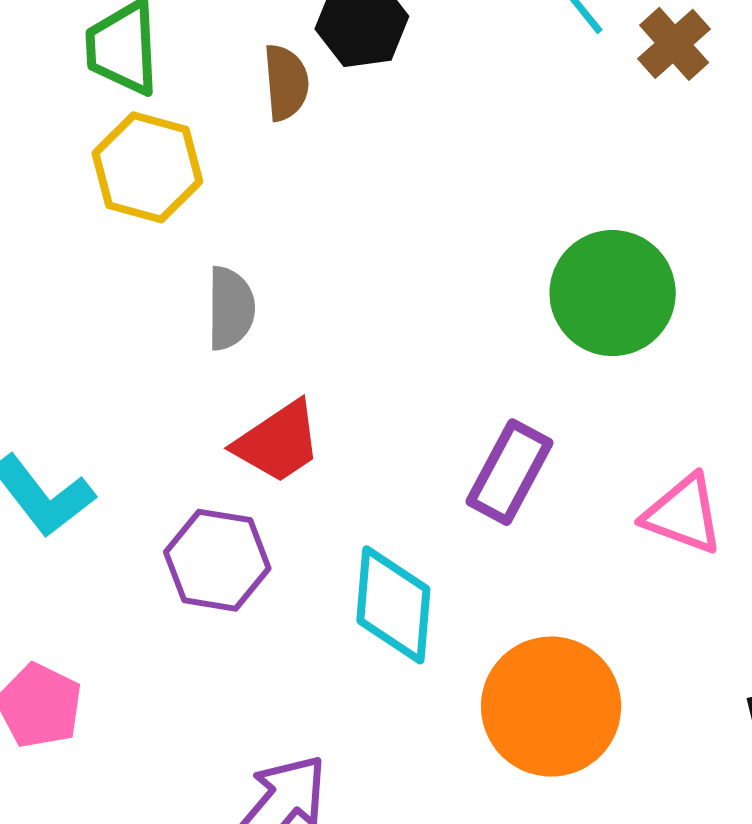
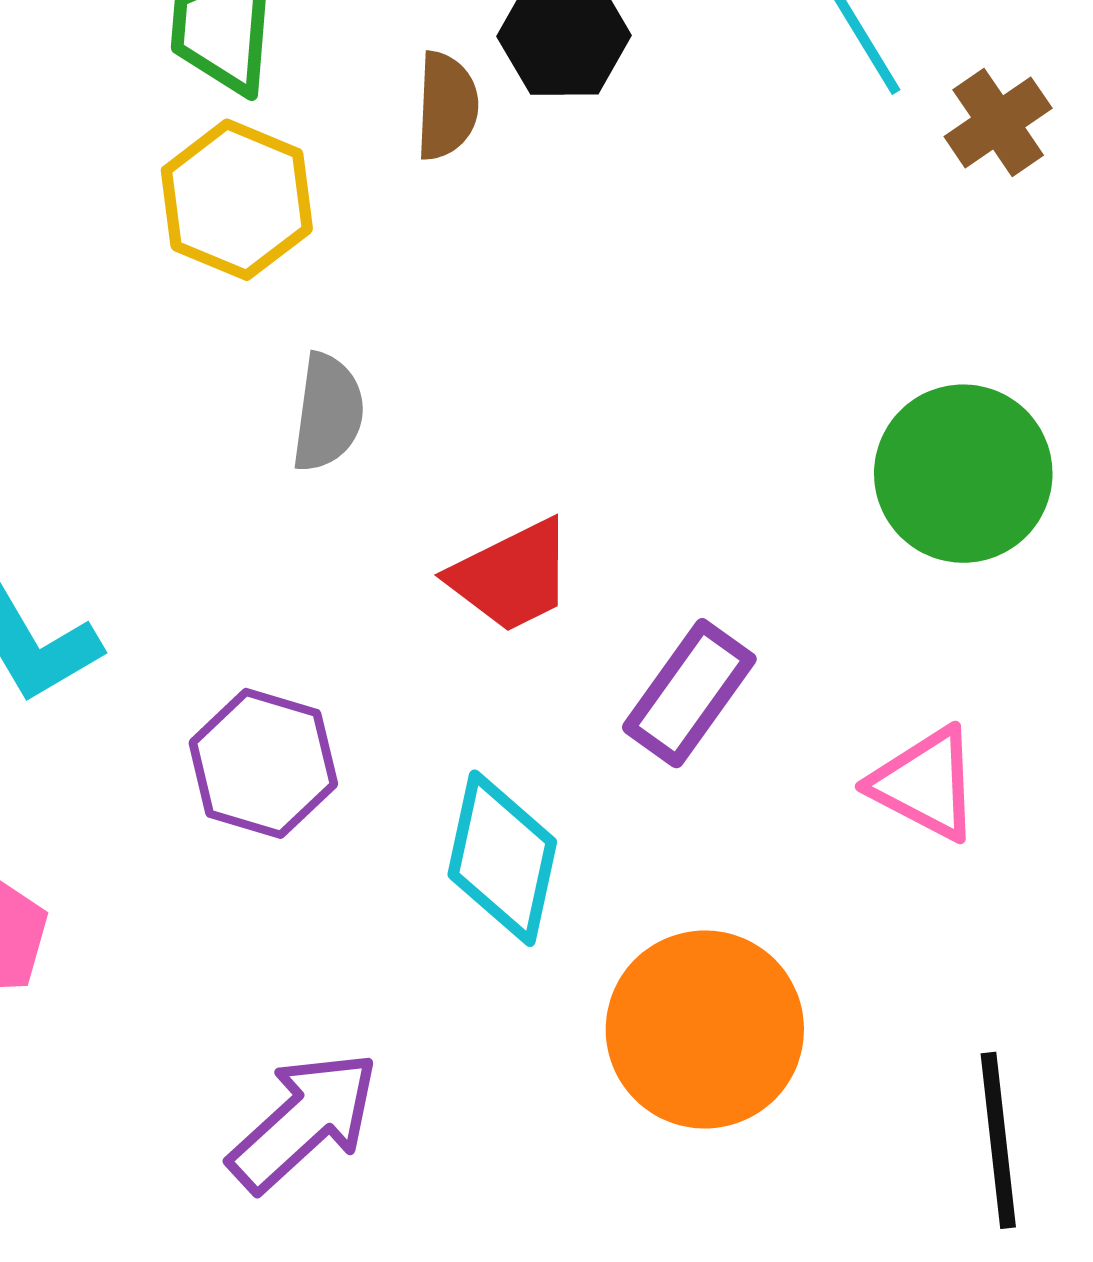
green circle: (613, 293) -> (963, 474), moved
red trapezoid: (278, 442) -> (512, 576), moved

